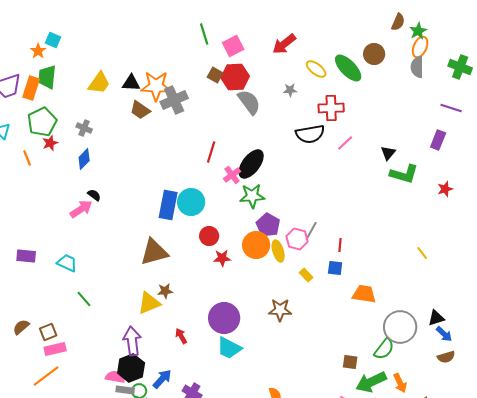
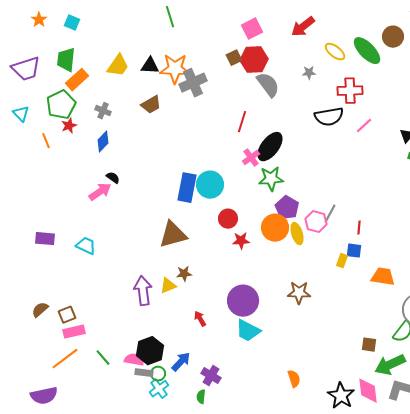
green line: (204, 34) -> (170, 17), moved
orange star: (38, 51) -> (39, 20), moved
brown square: (215, 75) -> (234, 58), turned 35
orange rectangle: (31, 88) -> (77, 80), moved, turned 30
brown trapezoid: (140, 110) -> (151, 105), moved, turned -65
red line: (211, 152) -> (242, 122), moved
yellow rectangle: (306, 275) -> (342, 261), moved, turned 64
green line: (84, 299) -> (103, 358), moved
yellow triangle: (149, 303) -> (168, 286), size x0.7
purple arrow: (132, 341) -> (143, 291), moved

